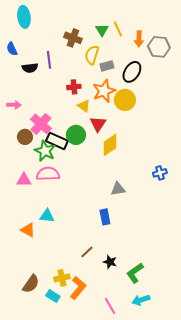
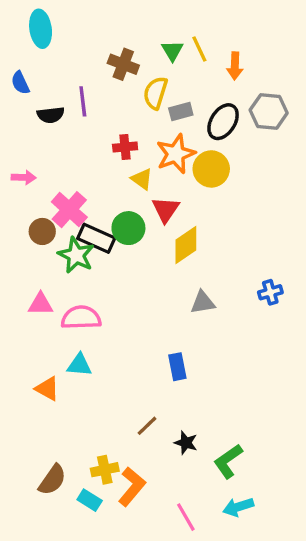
gray hexagon: (159, 47) -> (269, 112), moved
pink semicircle: (48, 174) -> (81, 318), moved
gray triangle: (118, 189) -> (203, 302), moved

